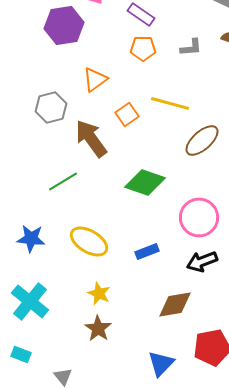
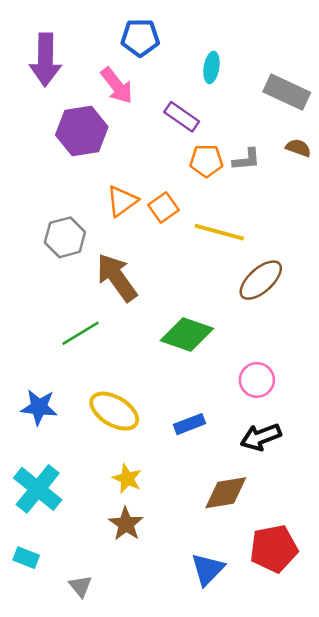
orange pentagon: (143, 48) -> (206, 161), moved
orange square: (127, 114) -> (163, 207), moved
pink circle: (199, 217) -> (257, 380), size x0.7

